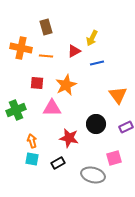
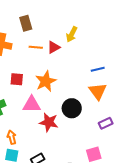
orange line: (46, 56) -> (36, 47), moved
blue line: (97, 63) -> (98, 69), moved
black circle: (96, 124) -> (72, 108), moved
red star: (69, 138) -> (49, 122), moved

